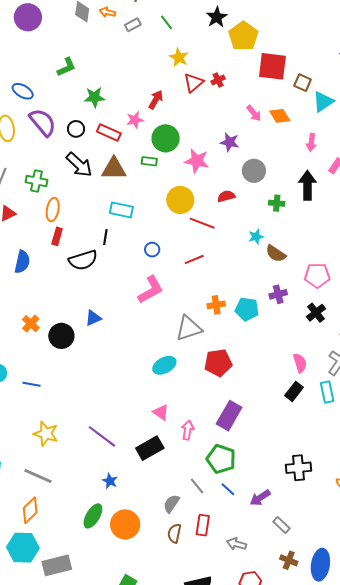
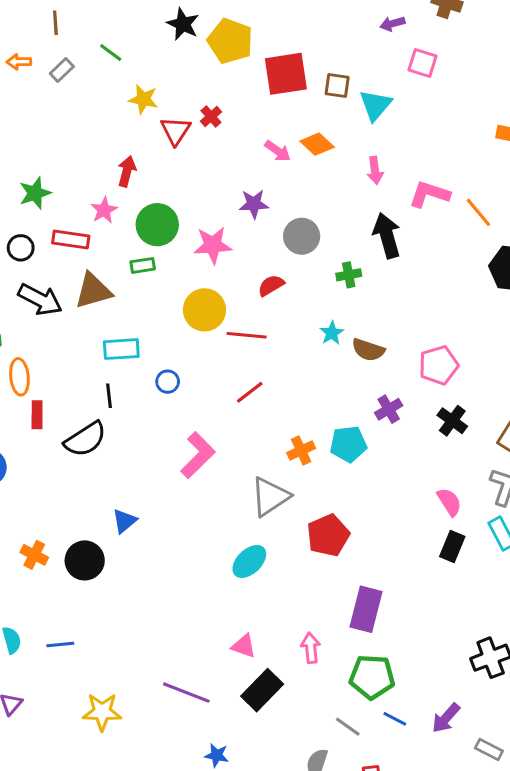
blue circle: (152, 250) -> (168, 382), moved
pink triangle: (161, 412) -> (244, 646), moved

